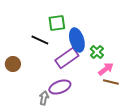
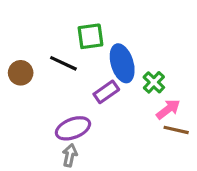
purple rectangle: (67, 58) -> (106, 92), size x0.7
brown circle: (13, 64) -> (21, 73), moved
purple ellipse: (60, 87) -> (73, 128), moved

